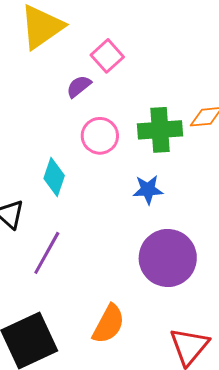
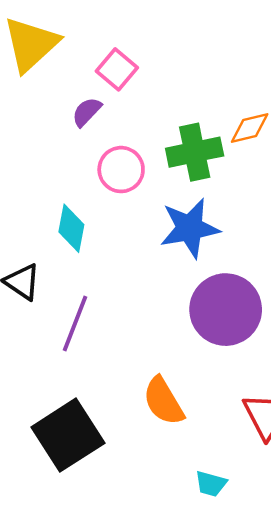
blue star: (148, 190) -> (190, 228), size x1.6
orange semicircle: (109, 324) -> (163, 401), turned 129

